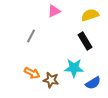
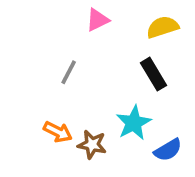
gray line: (31, 36) -> (69, 72), moved
cyan star: (74, 68) -> (134, 123), turned -30

